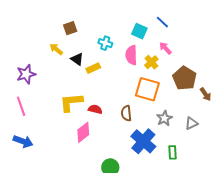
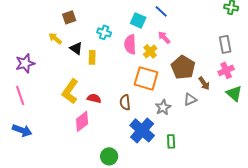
yellow rectangle: (93, 68) -> (92, 57), turned -64
yellow L-shape: (71, 102) -> (70, 91), turned -50
gray triangle: (191, 123) -> (190, 99), moved

